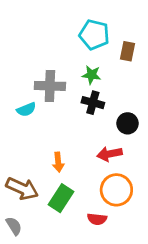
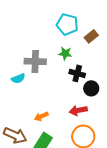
brown rectangle: (128, 51) -> (91, 36), turned 40
black cross: (93, 103) -> (77, 73), moved
orange arrow: (58, 162) -> (41, 116), turned 72

